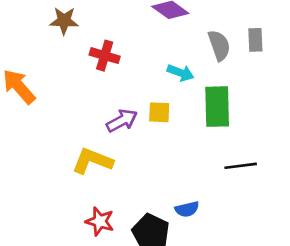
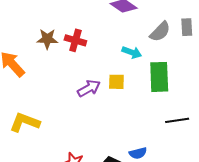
brown star: (64, 21) -> (47, 39), moved
gray semicircle: (219, 45) -> (160, 32), turned 65
yellow L-shape: (92, 161) -> (25, 122), moved

